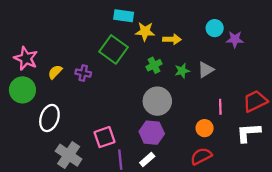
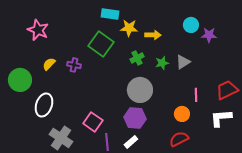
pink star: (26, 58) -> (38, 30), moved
pink square: (105, 137) -> (93, 122), turned -36

